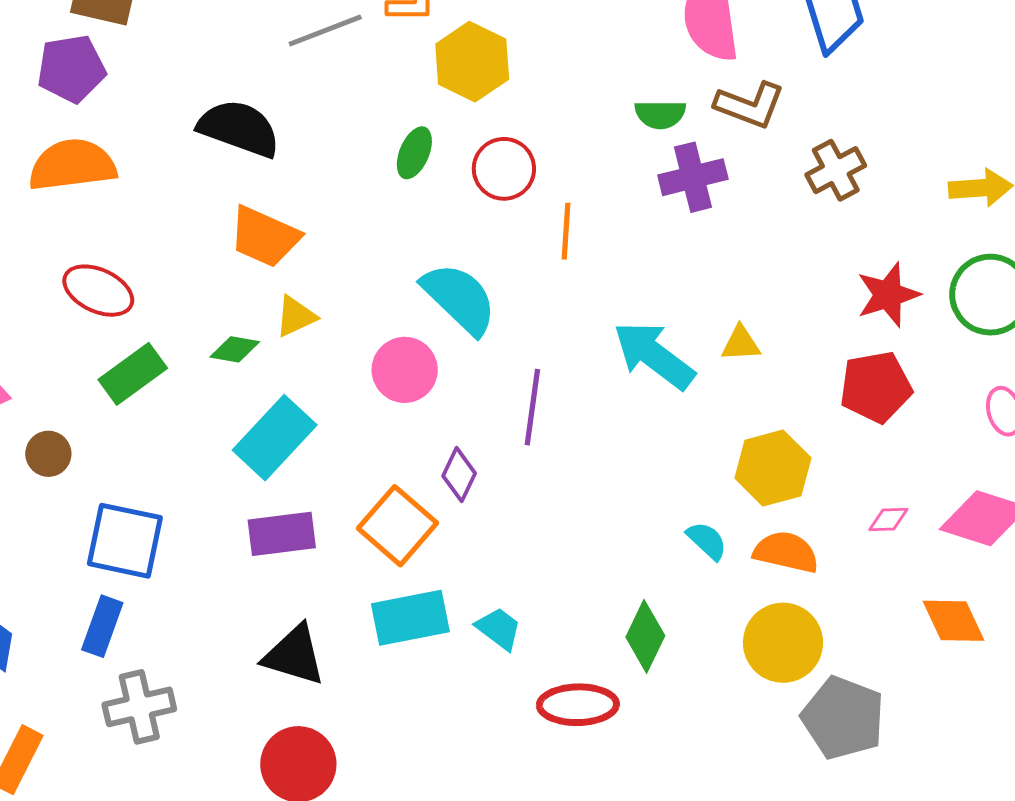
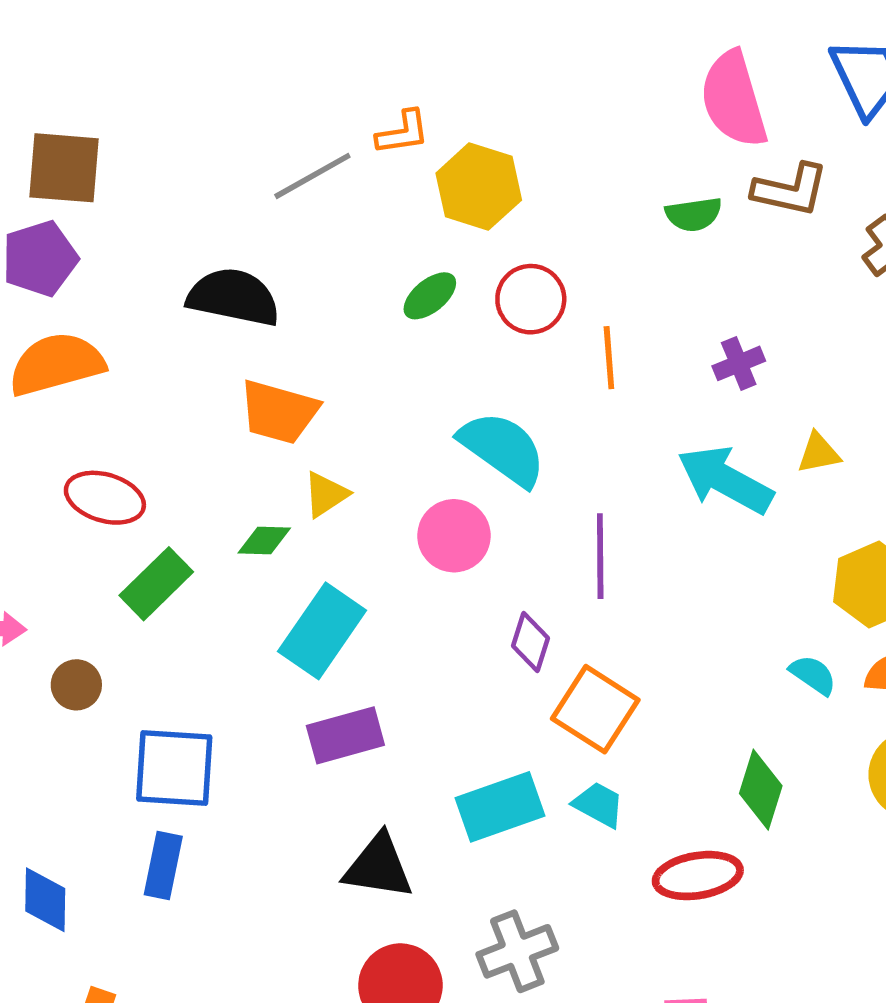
green ellipse: (414, 153) -> (430, 296), turned 36
purple cross: (693, 177) -> (739, 363), moved, size x0.7
orange square: (397, 526) -> (595, 709), moved
gray cross: (139, 707) -> (517, 951), moved

